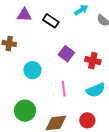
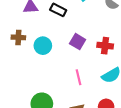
cyan circle: (32, 70) -> (43, 46), moved

